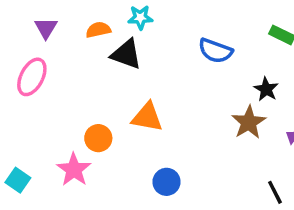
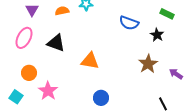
black triangle: (126, 54) -> (56, 43), moved
black star: (266, 89) -> (157, 35), moved
orange circle: (98, 138) -> (29, 73), moved

